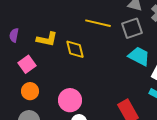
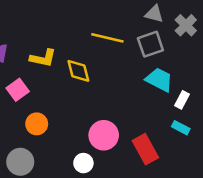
orange circle: (30, 91) -> (37, 124), moved
pink circle: (70, 100) -> (104, 135), moved

